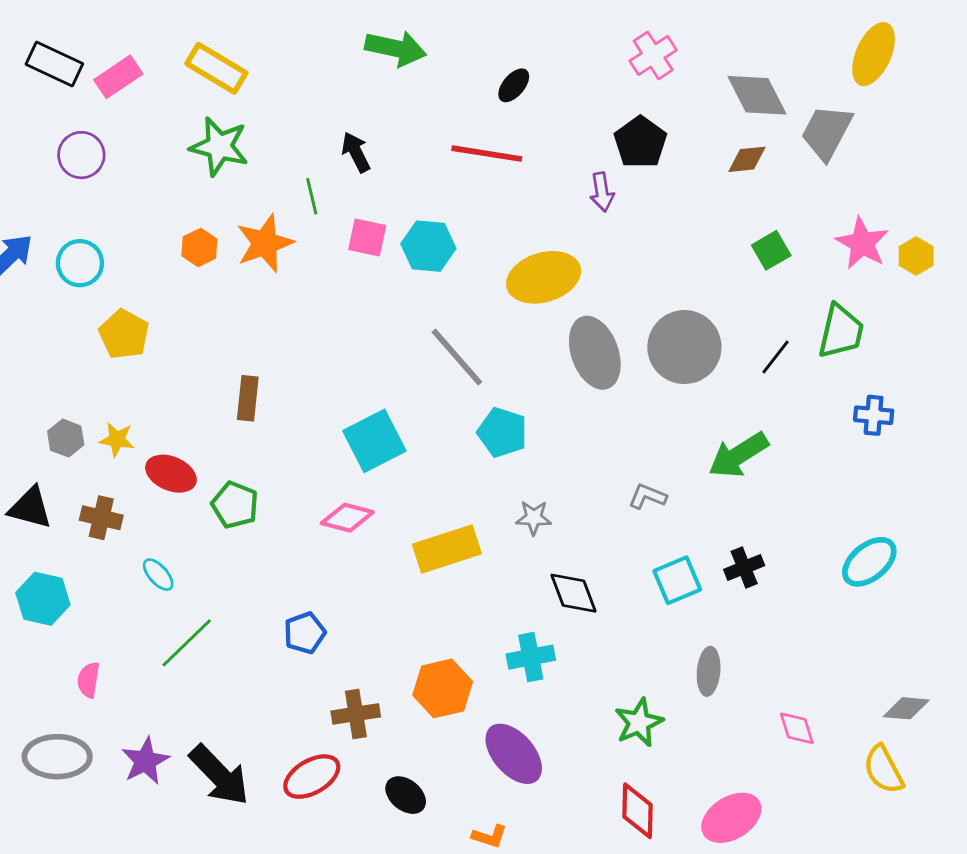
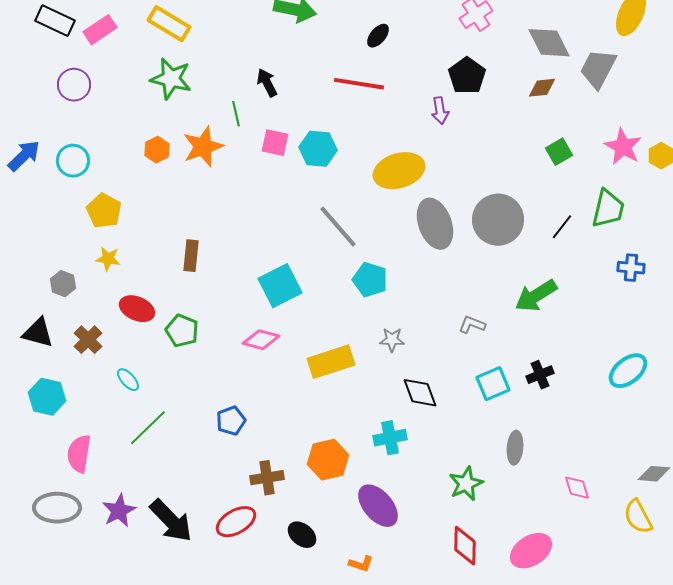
yellow star: (117, 439) -> (108, 259), moved
brown cross: (101, 518) -> (88, 340), turned 32
pink semicircle: (88, 680) -> (79, 454), size x1.5

